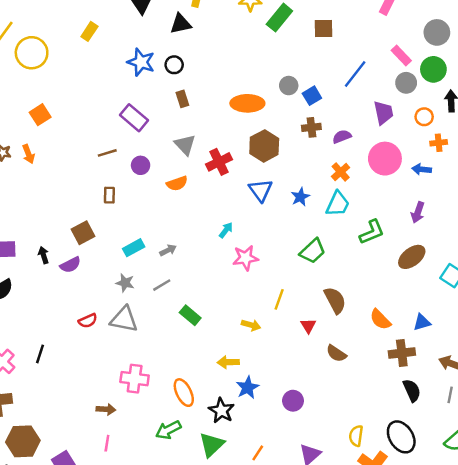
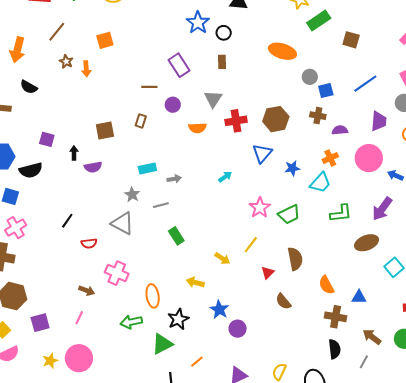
orange ellipse: (247, 103) -> (282, 51), moved
purple arrow: (418, 212) -> (382, 209), size x1.4
brown square: (83, 233) -> (105, 130), moved
pink star: (246, 258) -> (260, 208), moved, turned 30
red semicircle: (88, 321) -> (89, 243), moved
black line: (40, 354) -> (67, 221), moved
blue star: (247, 388) -> (219, 310), moved, turned -30

